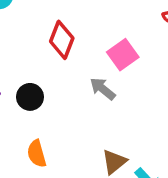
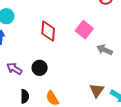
gray arrow: (103, 89) -> (105, 50), moved

